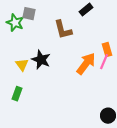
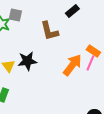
orange rectangle: (107, 50) -> (93, 51), turned -40
black star: (41, 60) -> (27, 61), turned -30

